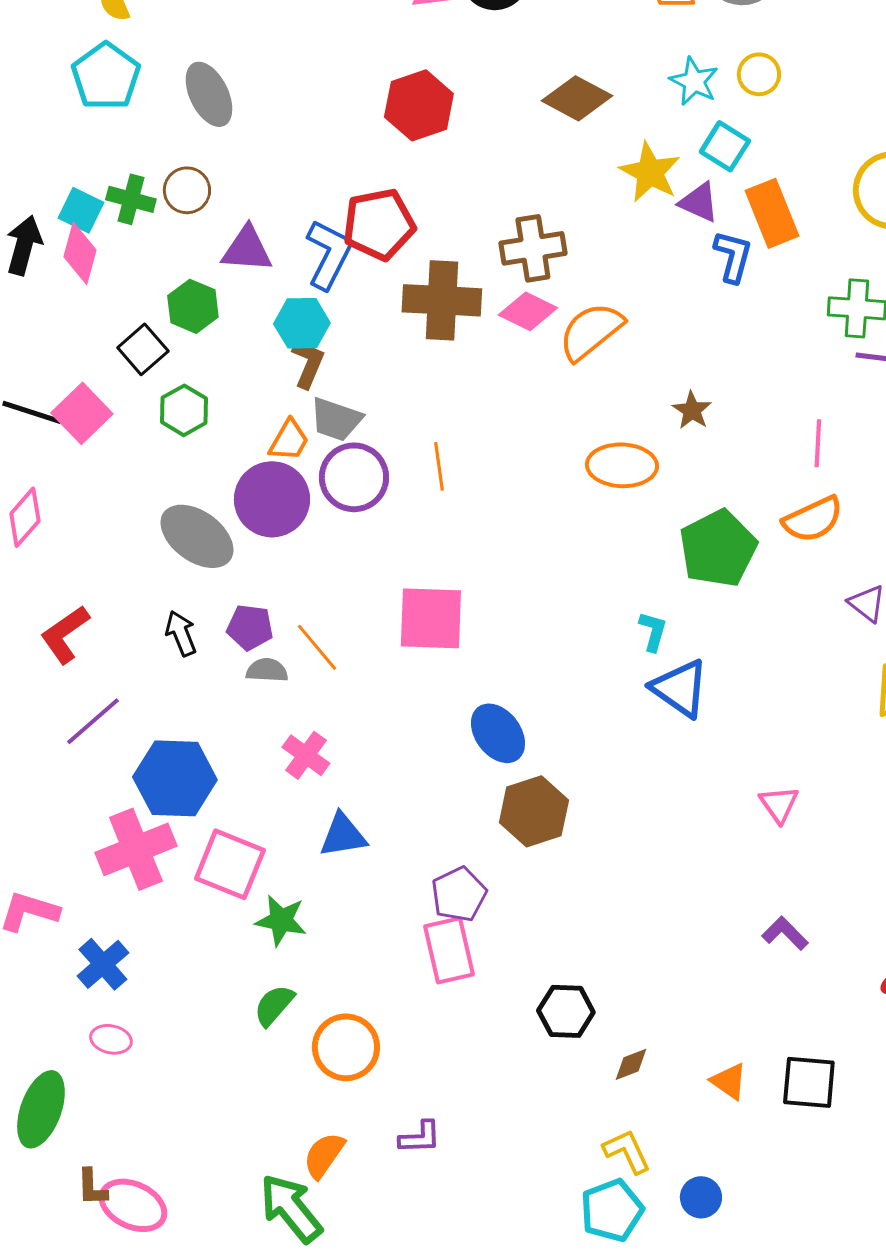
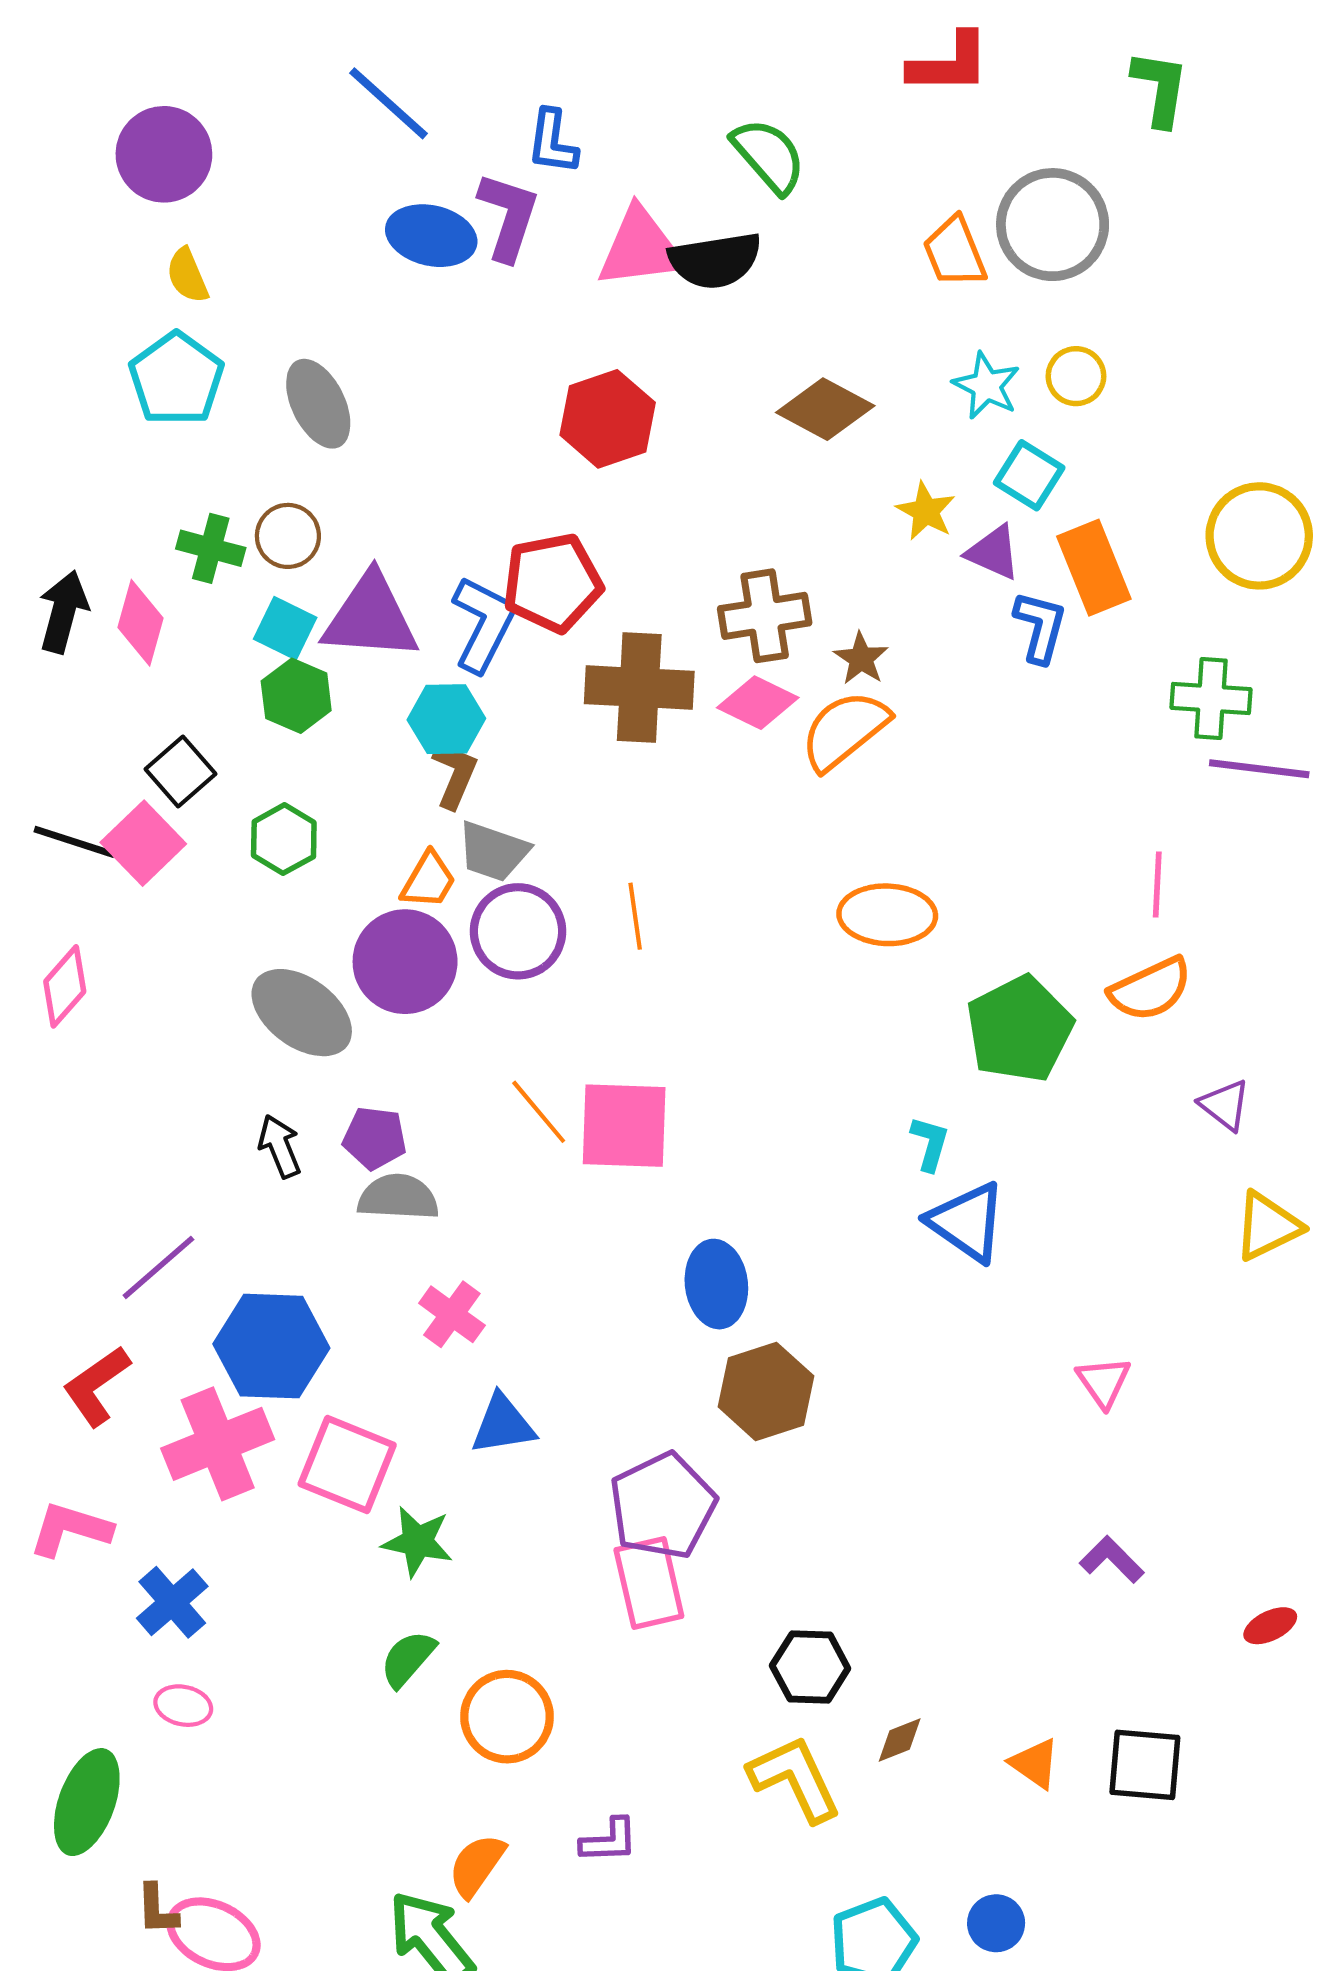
yellow star: (650, 172) -> (926, 511), size x0.7
cyan square: (81, 210) -> (285, 628), moved
purple triangle: (247, 249) -> (371, 617), size x1.4
black square: (143, 349) -> (180, 772), moved
brown star: (692, 410) -> (861, 659), moved
red L-shape: (65, 634) -> (96, 1386), moved
orange line: (317, 647) -> (539, 1112), moved
gray semicircle: (267, 670) -> (398, 1197), size x1.4
blue ellipse: (498, 733) -> (716, 1284), turned 30
purple pentagon: (459, 894) -> (663, 1506), size x1.4
yellow L-shape: (627, 1151) -> (795, 1779), moved, size x1.4

